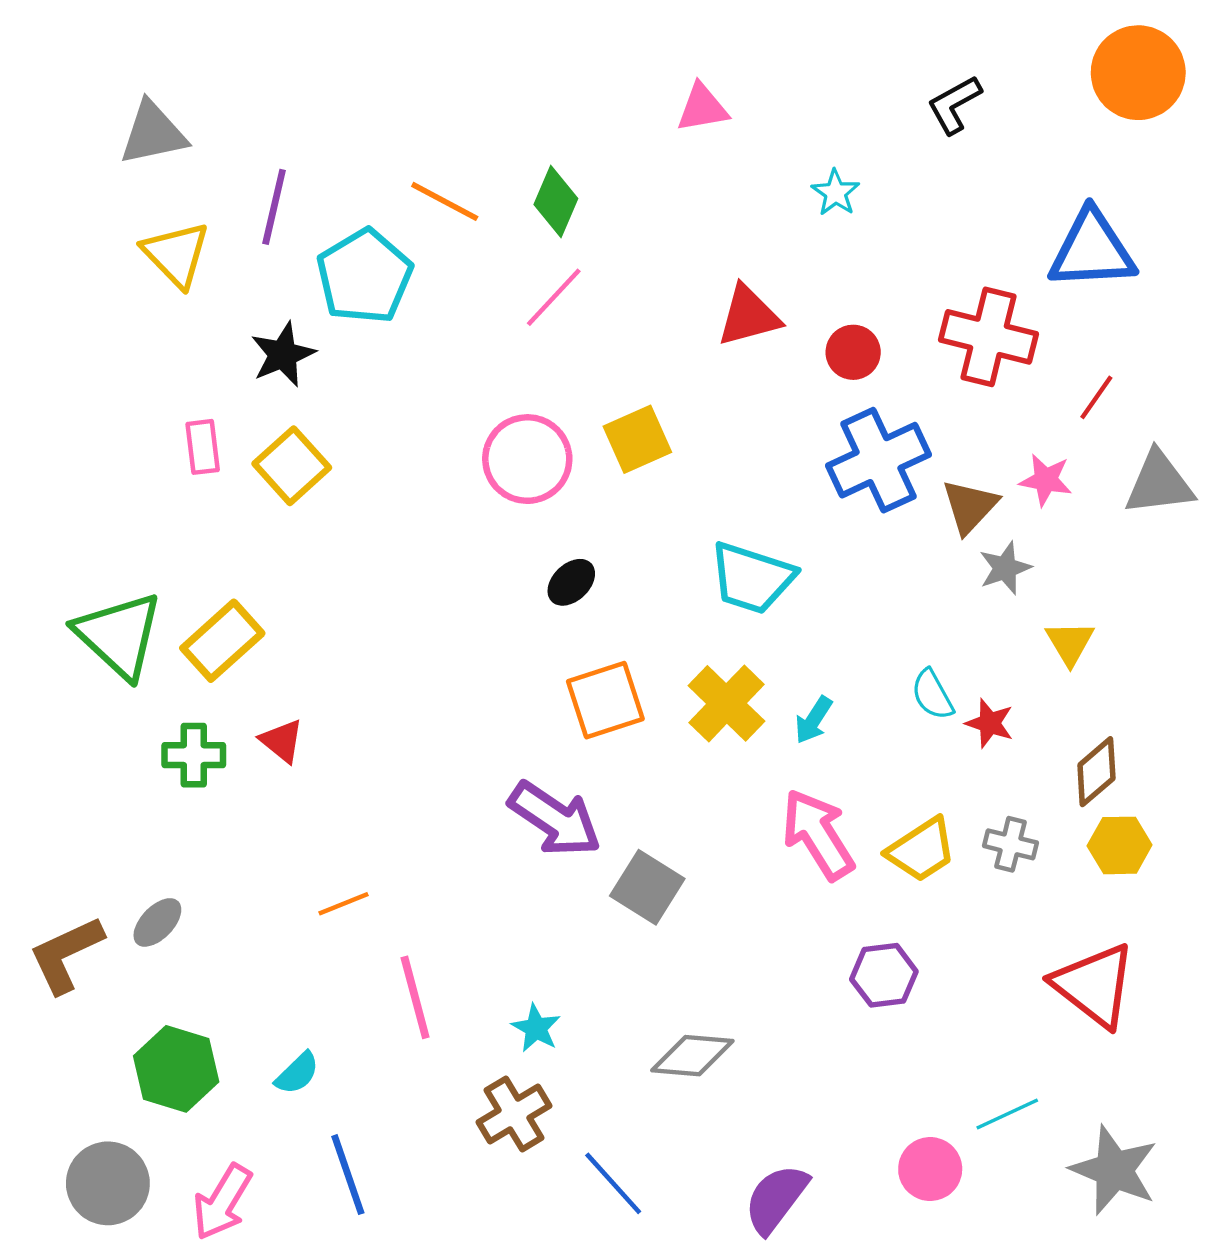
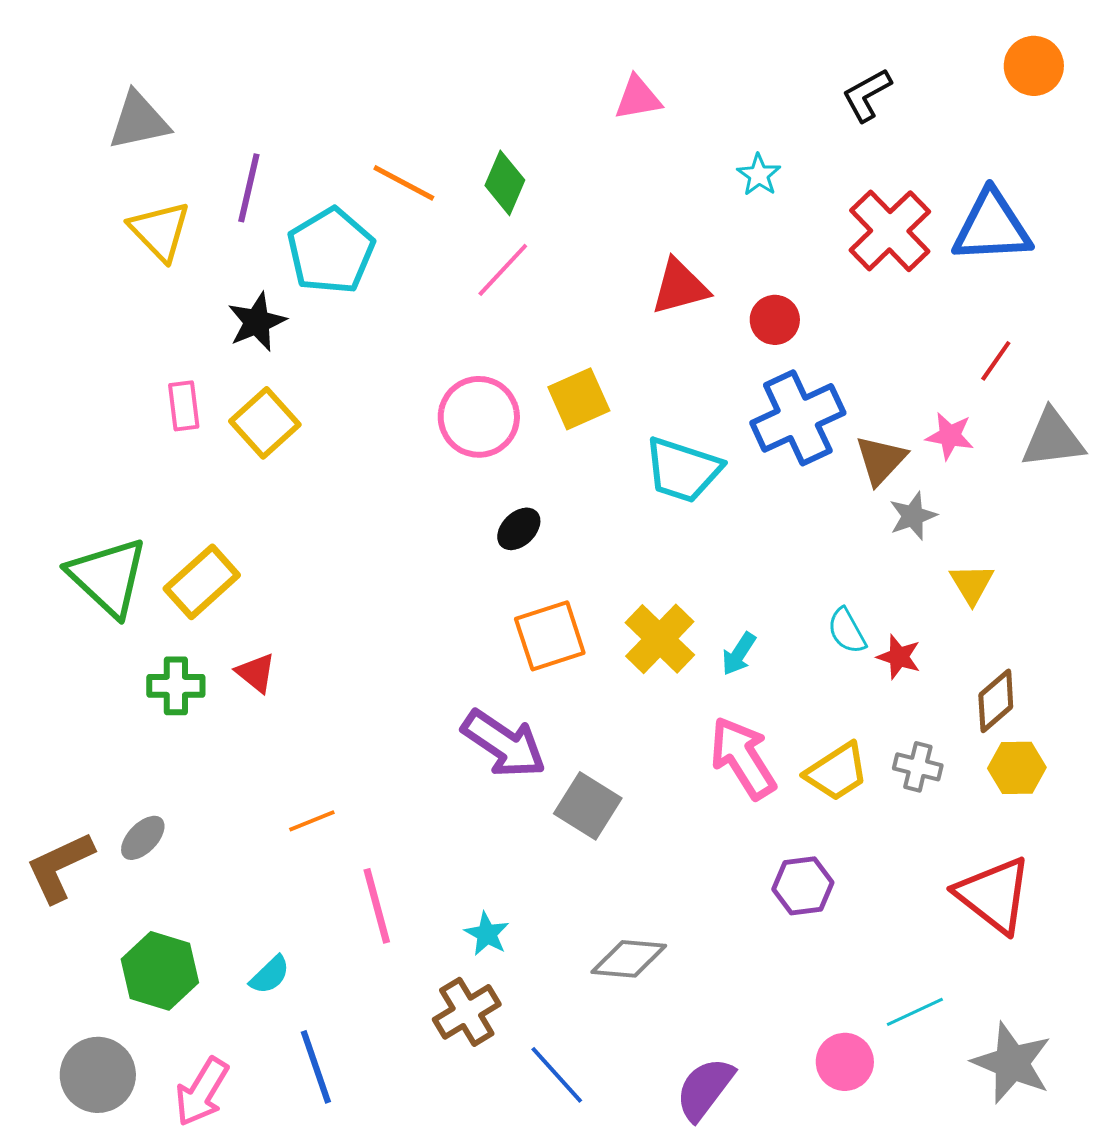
orange circle: (1138, 73) -> (1034, 66), size x0.7
red cross: (989, 337) -> (890, 231), moved, turned 32
cyan trapezoid: (752, 578) -> (683, 470), moved

